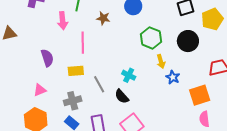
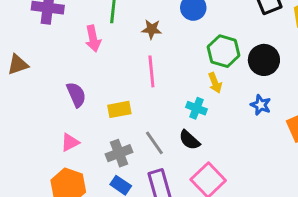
black circle: (188, 41) -> (264, 60), moved
pink line: (83, 43) -> (151, 71), moved
yellow arrow: (161, 61) -> (215, 83), moved
gray line: (99, 84) -> (154, 143), moved

